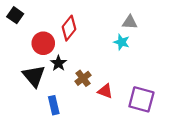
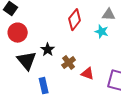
red diamond: (69, 28) -> (75, 20), moved
red circle: (43, 43) -> (18, 33), moved

